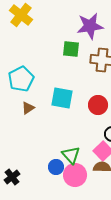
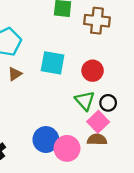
green triangle: (71, 155) -> (85, 101), moved
blue circle: (56, 167) -> (46, 140), size x1.5

